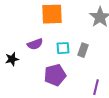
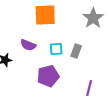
purple semicircle: (35, 44) -> (28, 45), turned 42

